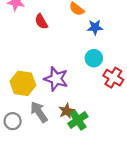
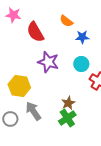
red semicircle: (41, 22) -> (35, 32), size x1.5
purple star: (56, 79) -> (48, 62), moved
brown star: (66, 111) -> (68, 103), moved

